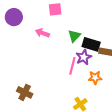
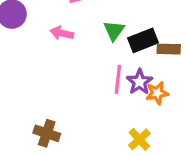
black rectangle: (91, 44) -> (143, 40), turned -30
purple star: (84, 57) -> (139, 82), moved

